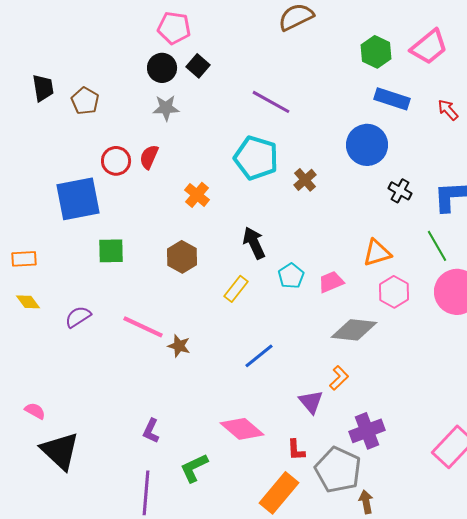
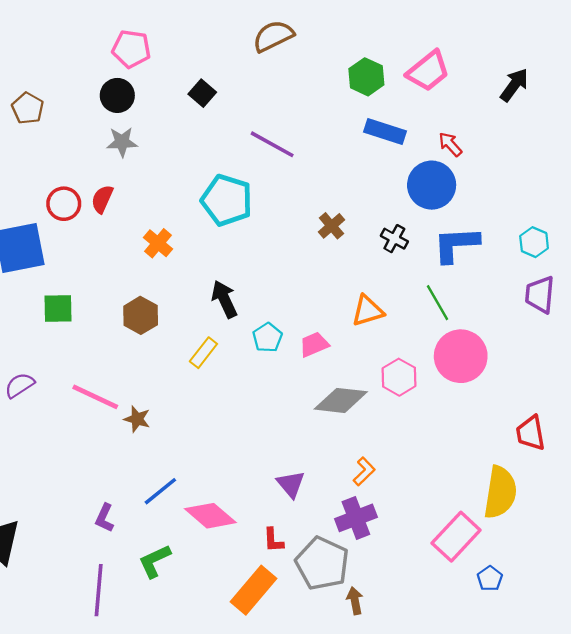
black square: (198, 66) -> (202, 93), moved
brown pentagon: (85, 101) -> (28, 108), moved
purple line: (271, 102) -> (272, 144), moved
blue circle: (367, 145) -> (432, 185), moved
brown cross: (305, 180) -> (331, 226), moved
pink hexagon: (394, 292) -> (399, 377), moved
blue line: (259, 356) -> (160, 491), moved
orange L-shape: (339, 378) -> (364, 471), moved

